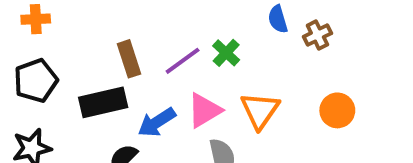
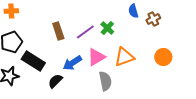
black rectangle: (103, 102) -> (33, 61), moved, turned 45
orange triangle: (260, 110) -> (124, 57), turned 35

